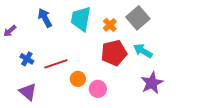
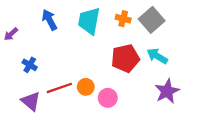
orange cross: (110, 25) -> (123, 19), moved, turned -32
red line: (56, 64) -> (59, 88), moved

